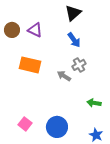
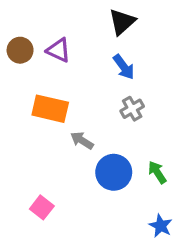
gray arrow: (64, 76) -> (82, 140), moved
green arrow: (94, 103) -> (157, 172), turned 48
blue circle: (57, 127) -> (114, 172), moved

